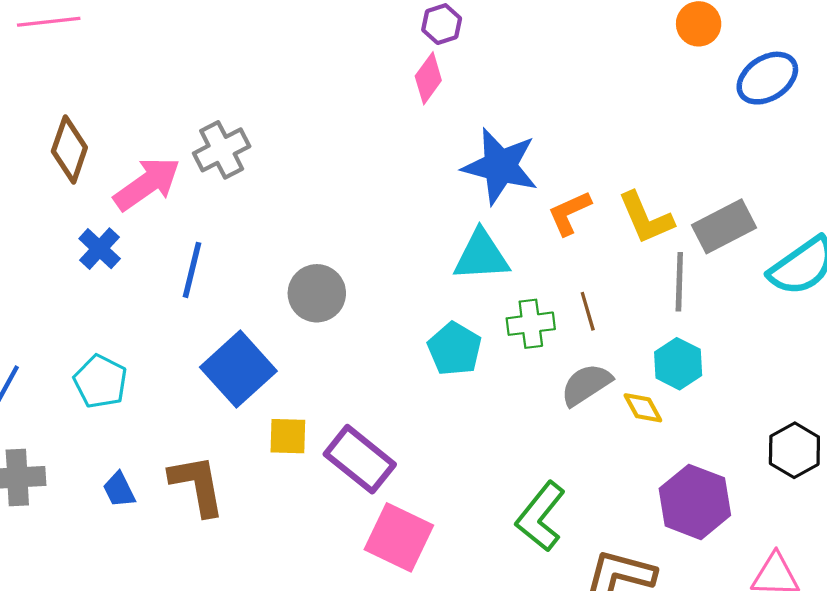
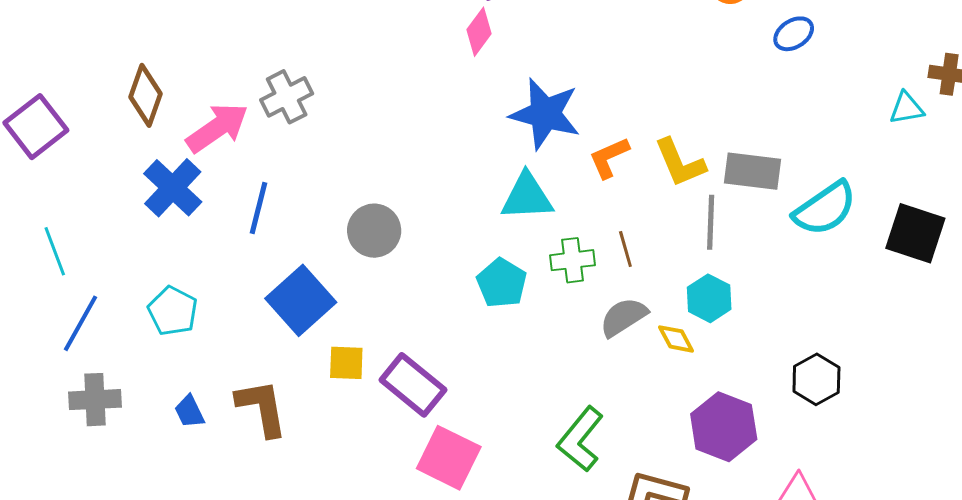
blue ellipse: (767, 78) -> (794, 34), size x0.7
gray rectangle: (724, 226) -> (752, 171), turned 34
blue cross: (100, 249) -> (173, 188), size x1.5

